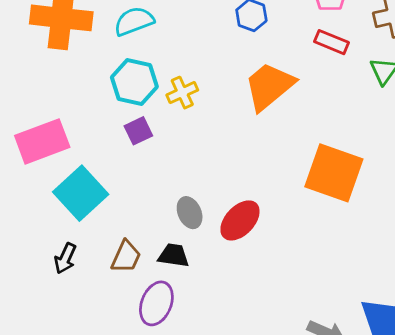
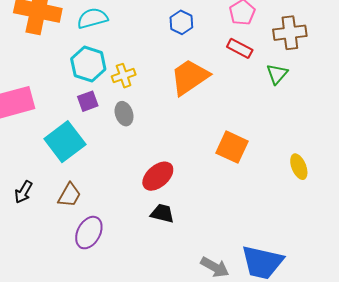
orange square: (334, 173) -> (232, 147), size x0.7
cyan square: (81, 193) -> (65, 142), moved
gray ellipse: (190, 213) -> (124, 114), moved
black trapezoid: (174, 255) -> (162, 213), moved

